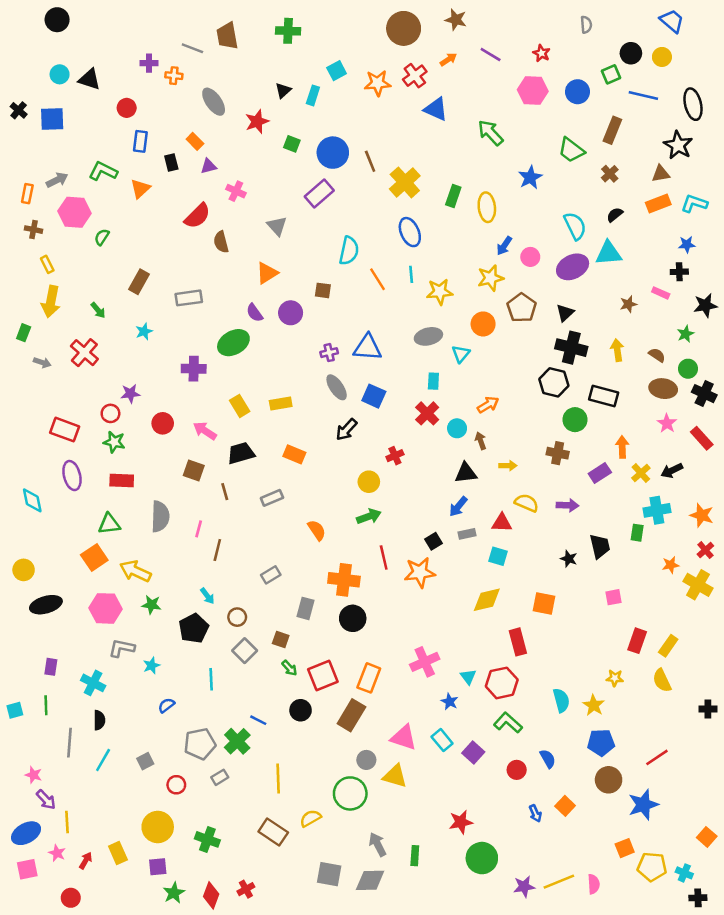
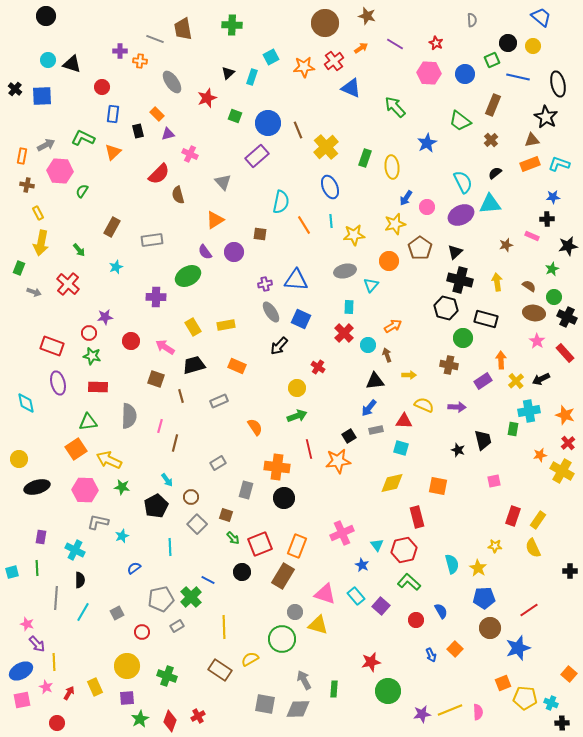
red cross: (395, 456) -> (318, 367), turned -32

